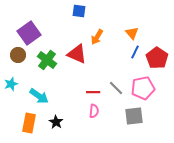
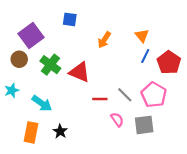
blue square: (79, 11) -> (70, 19), moved
red triangle: (77, 54) -> (80, 72), moved
pink pentagon: (143, 88) -> (154, 95), turned -30
pink semicircle: (94, 111) -> (117, 120), moved, turned -40

